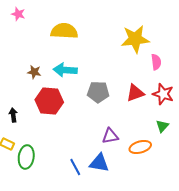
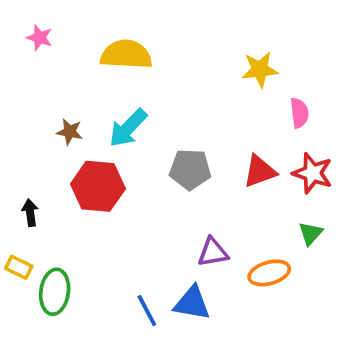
pink star: (18, 14) -> (40, 38), moved
yellow star: (135, 39) -> (260, 70), size x0.7
cyan arrow: (65, 70) -> (128, 128), turned -50

